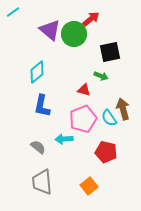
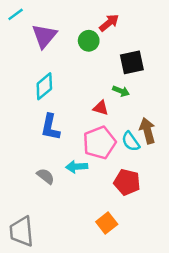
purple triangle: (50, 30) -> (44, 36), moved, turned 30
green circle: (74, 34) -> (89, 41), size x0.7
gray trapezoid: (42, 182) -> (22, 231), moved

